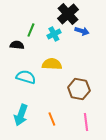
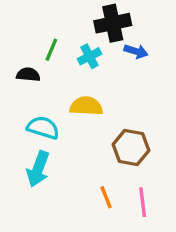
black cross: (68, 14) -> (113, 23), turned 30
cyan arrow: (21, 115) -> (38, 169), moved
orange line: (52, 119) -> (106, 197), moved

